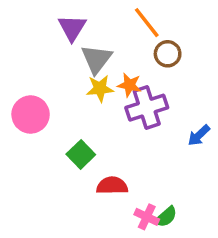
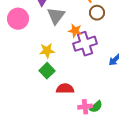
yellow star: (100, 88) -> (47, 51), moved
pink circle: (31, 115) -> (18, 19), moved
pink cross: (147, 217) -> (85, 107), turned -32

